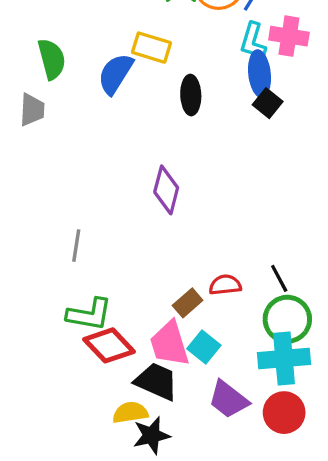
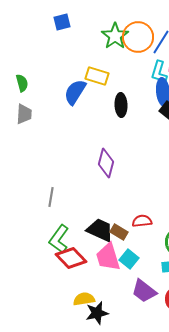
green semicircle: (52, 59) -> (22, 83), moved, size x0.7
brown rectangle: (188, 303) -> (119, 232), turned 72
green L-shape: (89, 314) -> (59, 239), turned 116
black trapezoid: (156, 381) -> (100, 230), moved

